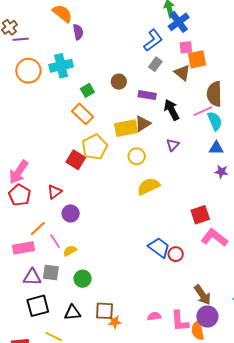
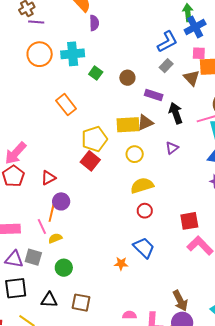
green square: (87, 90) -> (96, 73), moved, turned -32
orange rectangle: (83, 114) -> (66, 105), moved
red square: (76, 160) -> (90, 161), moved
orange line: (38, 229) -> (52, 213), moved, turned -42
red circle: (176, 254) -> (145, 211), moved
orange star: (115, 322) -> (121, 264), moved

